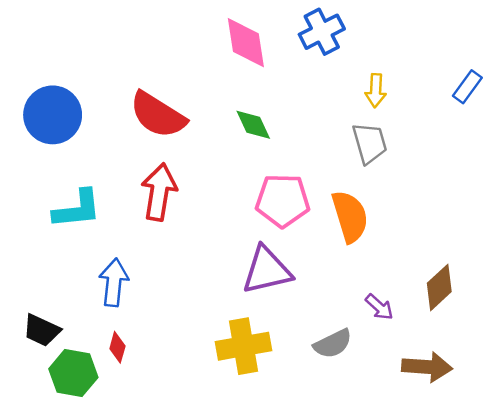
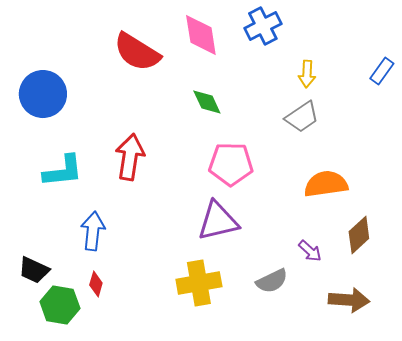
red semicircle: (158, 115) -> (137, 52), moved
gray trapezoid: (370, 143) -> (302, 117), turned 72
orange semicircle: (350, 216) -> (326, 184), moved, turned -81

